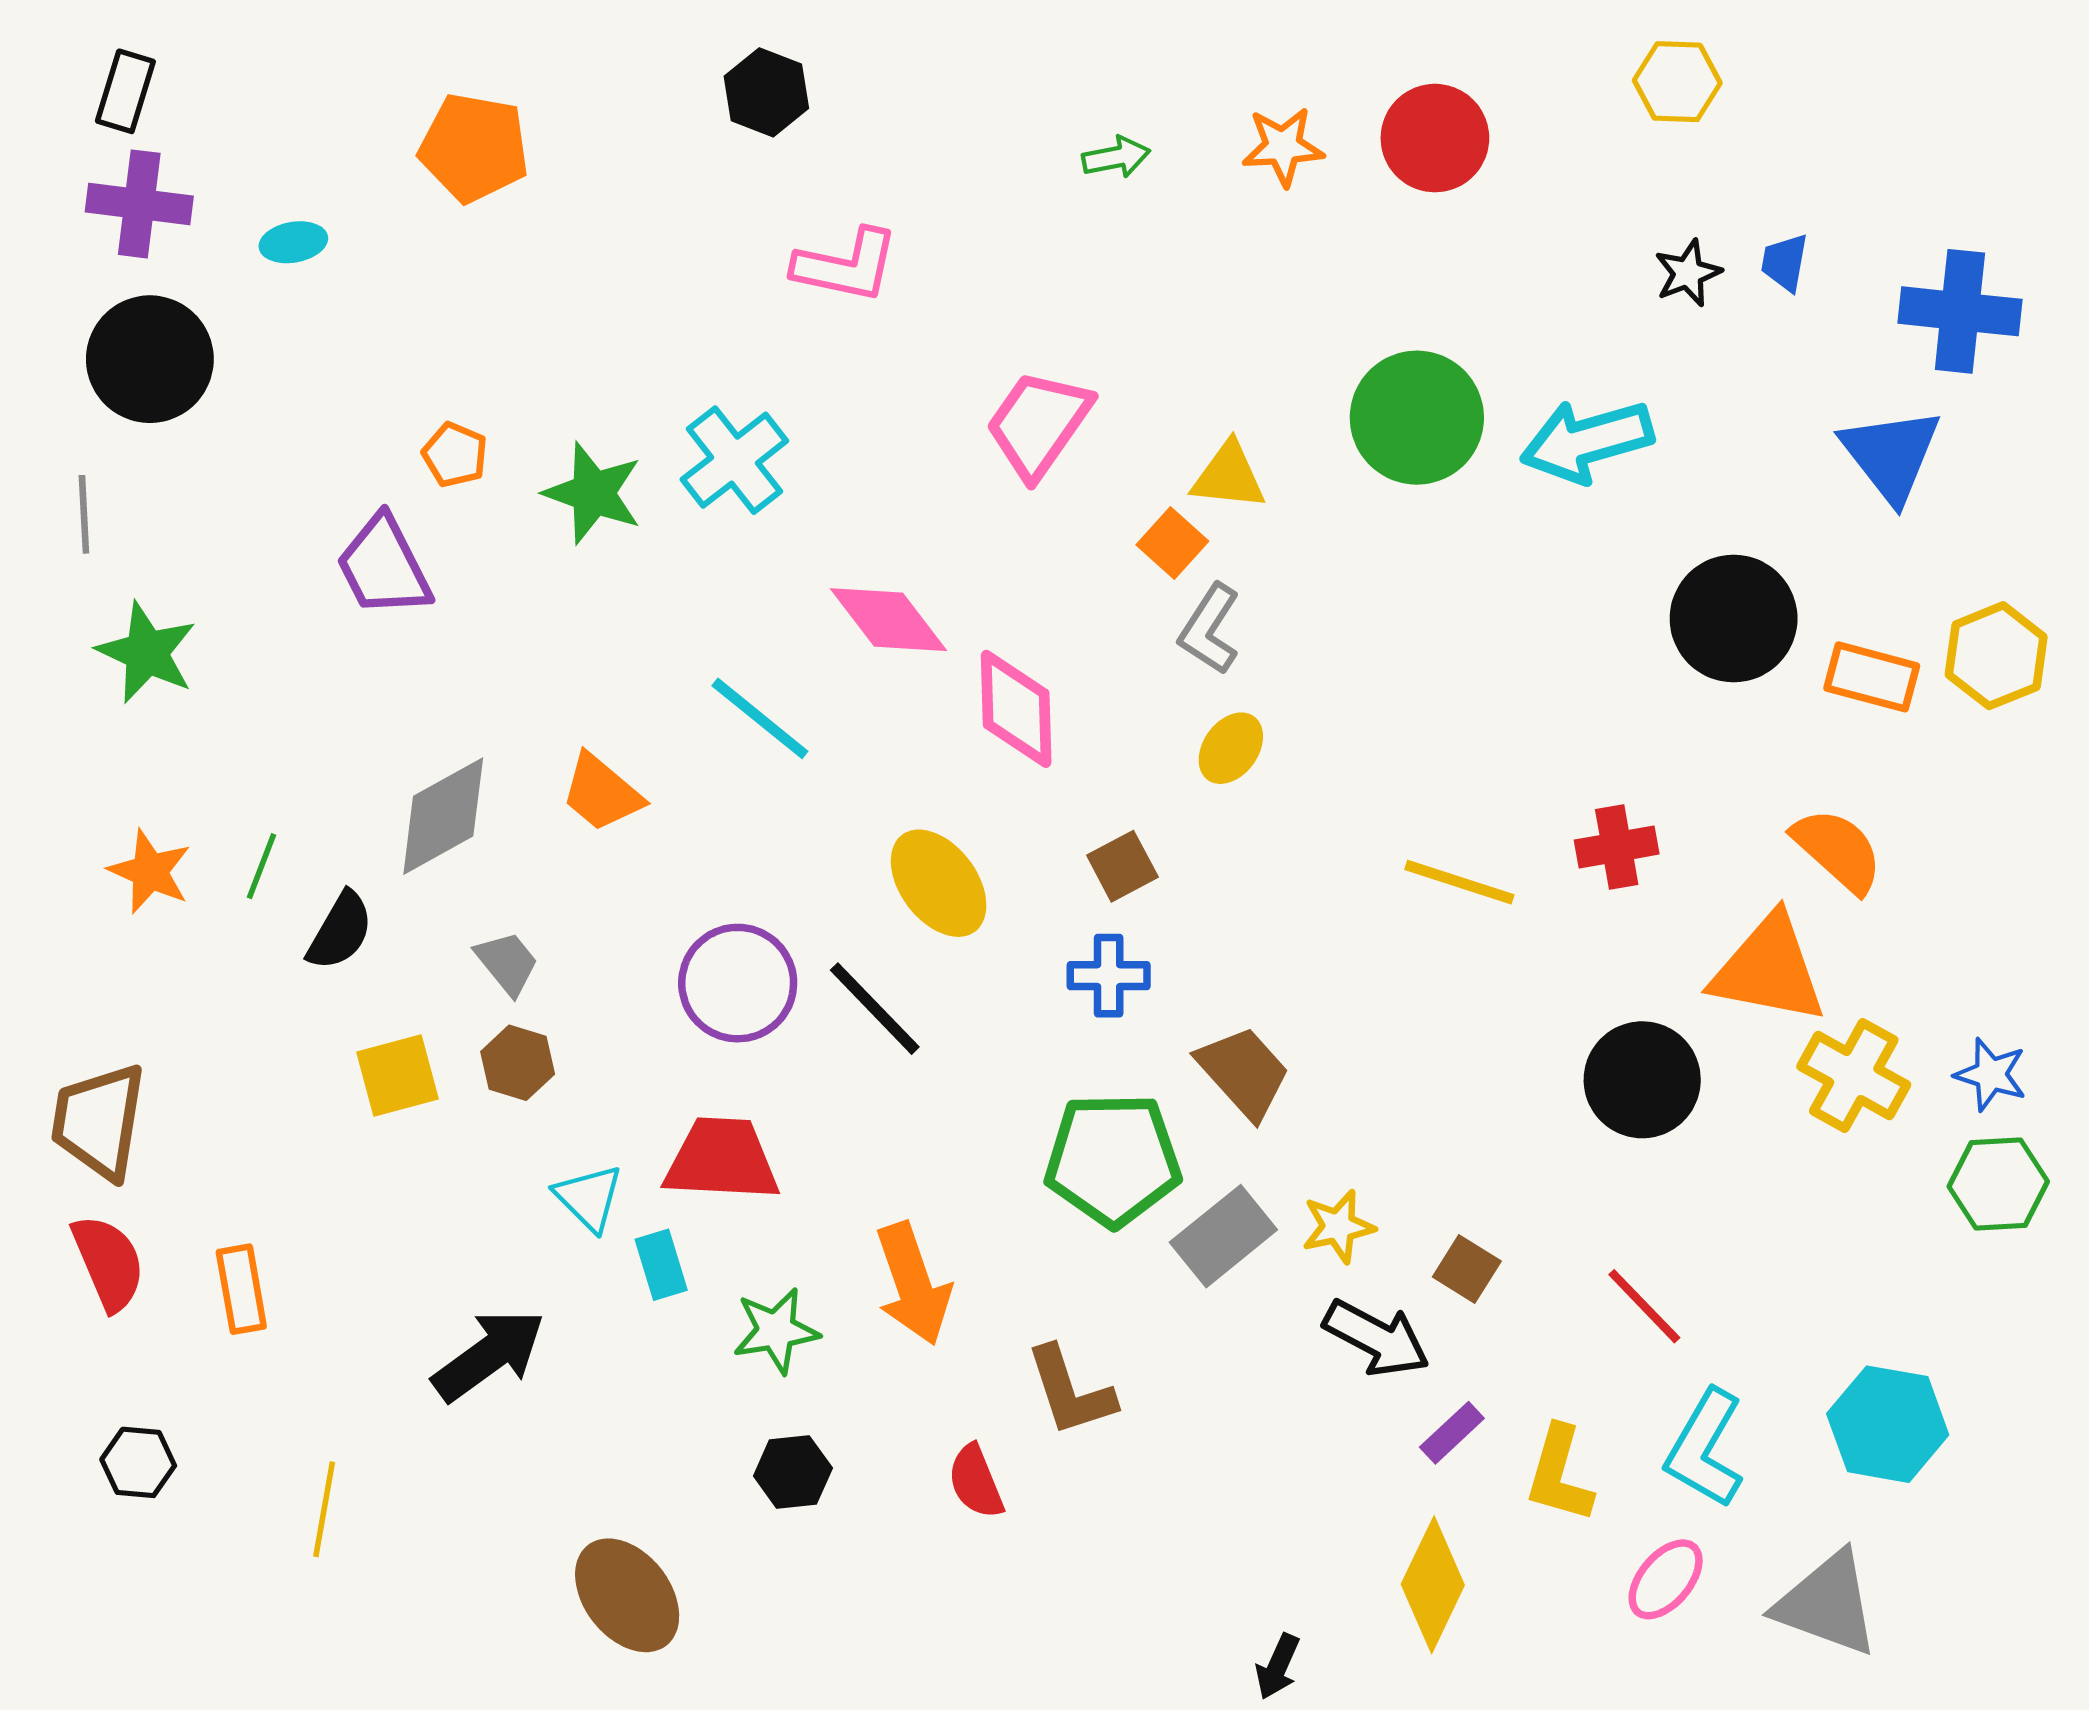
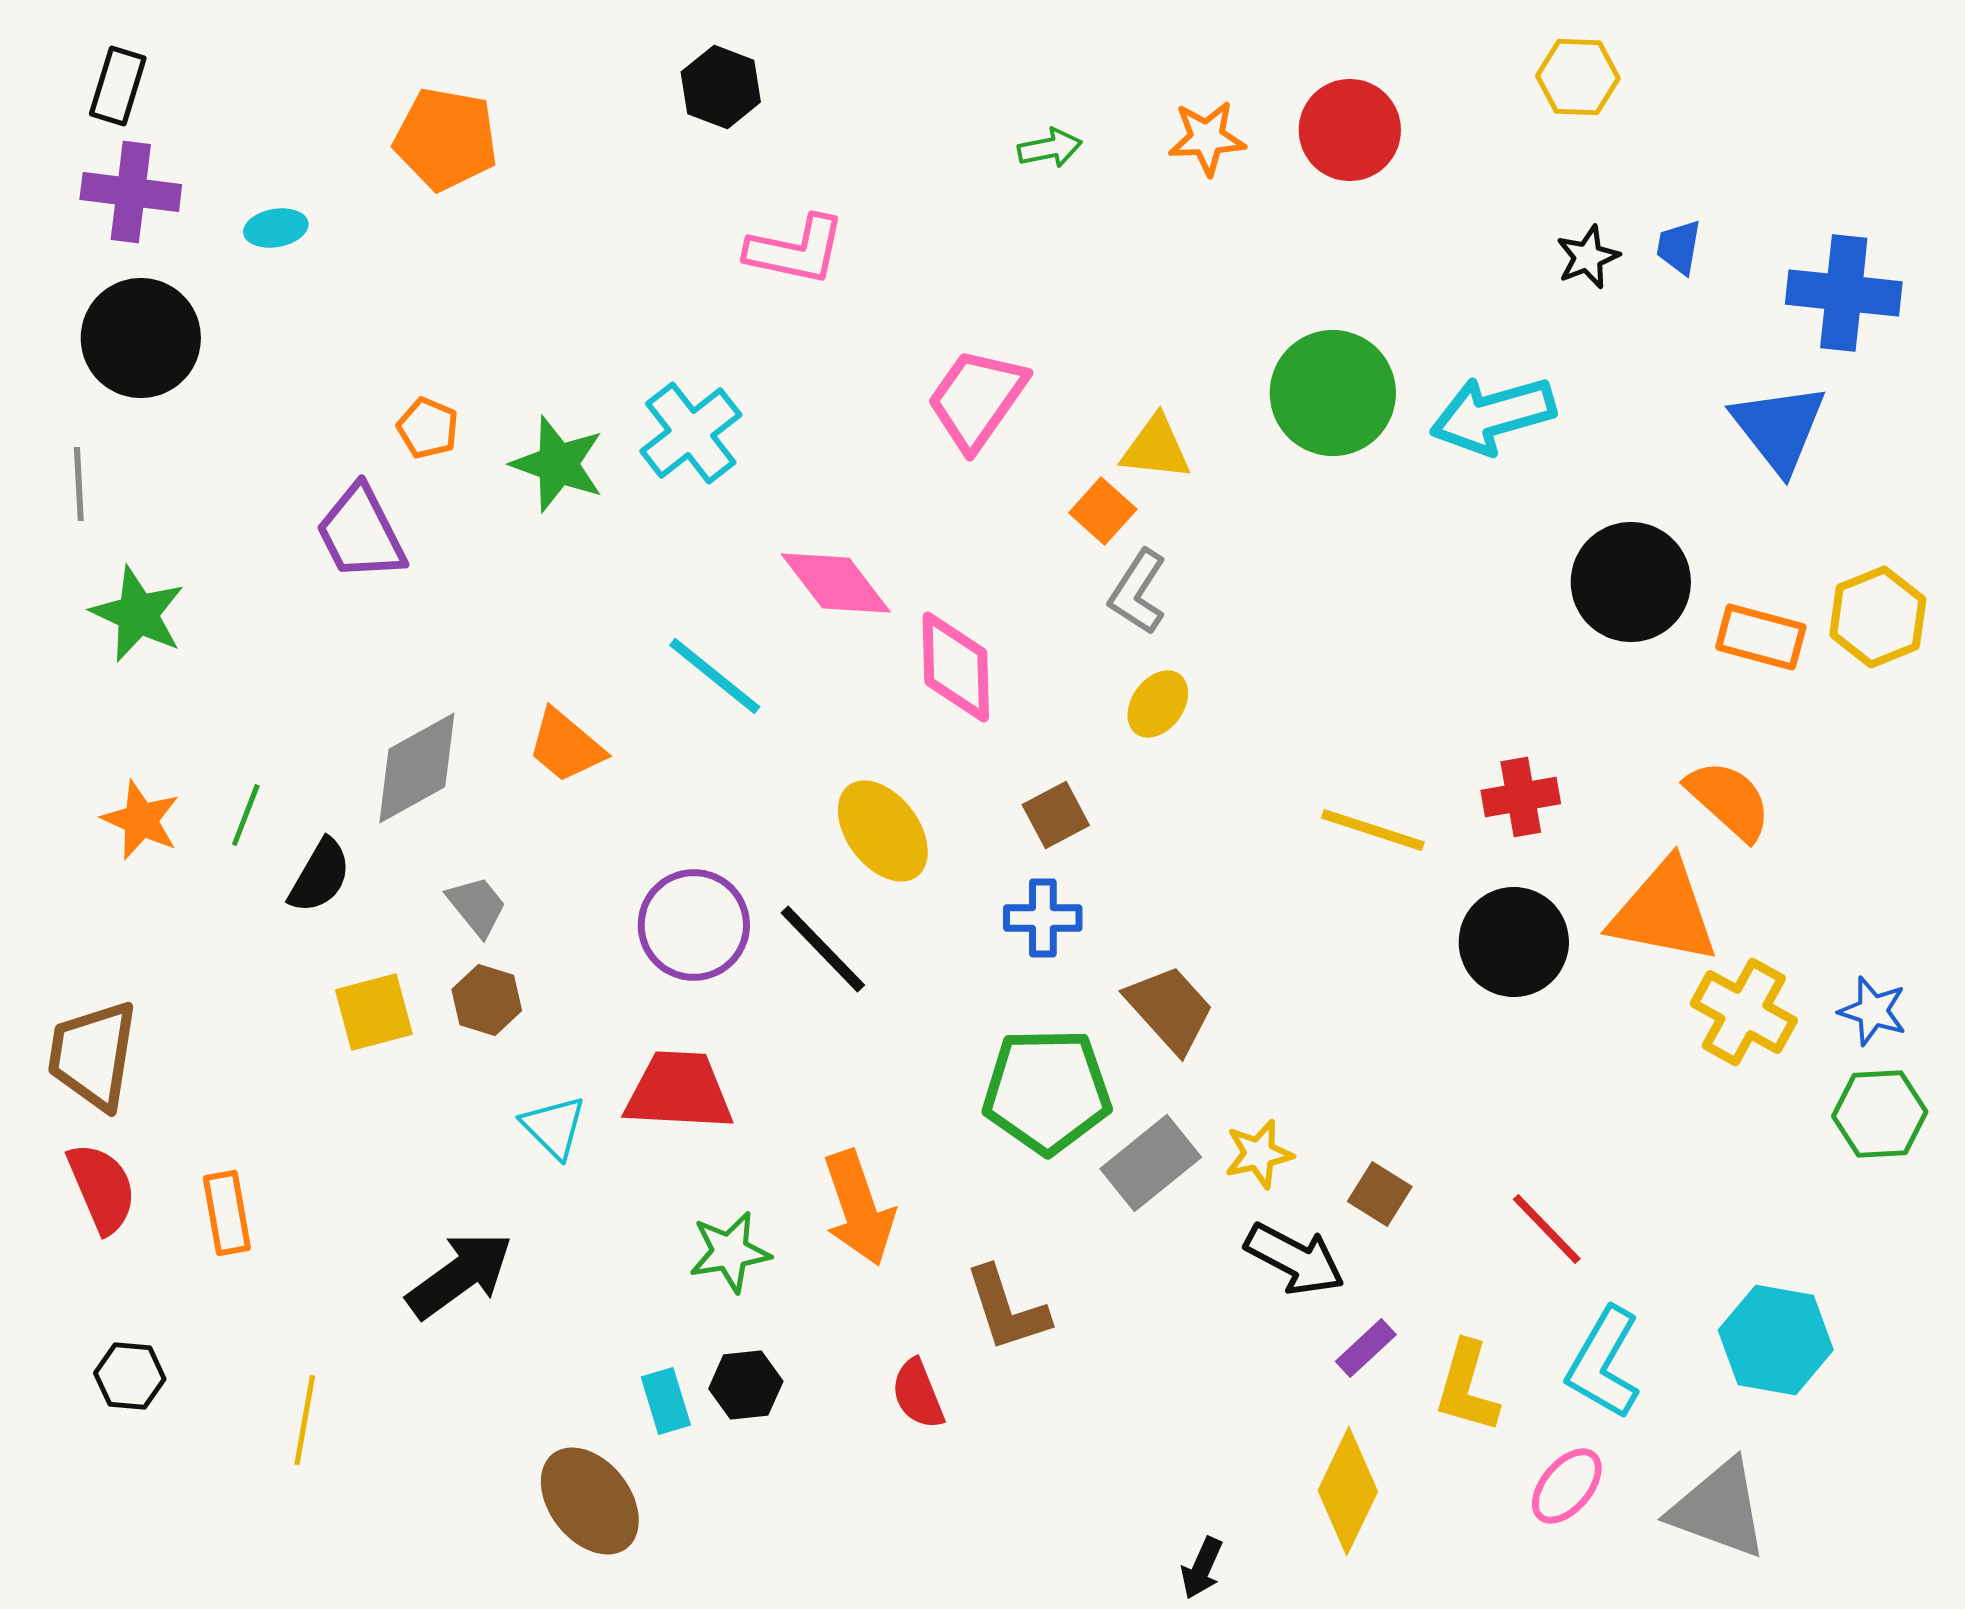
black circle: (1642, 1080) -> (1514, 942), moved
cyan rectangle: (661, 1265) -> (666, 1401), moved

